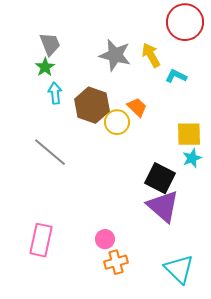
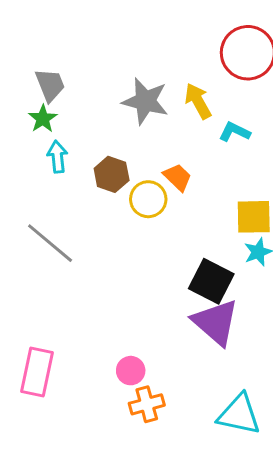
brown hexagon: (92, 105) -> (112, 174), size x0.7
cyan triangle: (179, 269) -> (239, 415), turned -32

